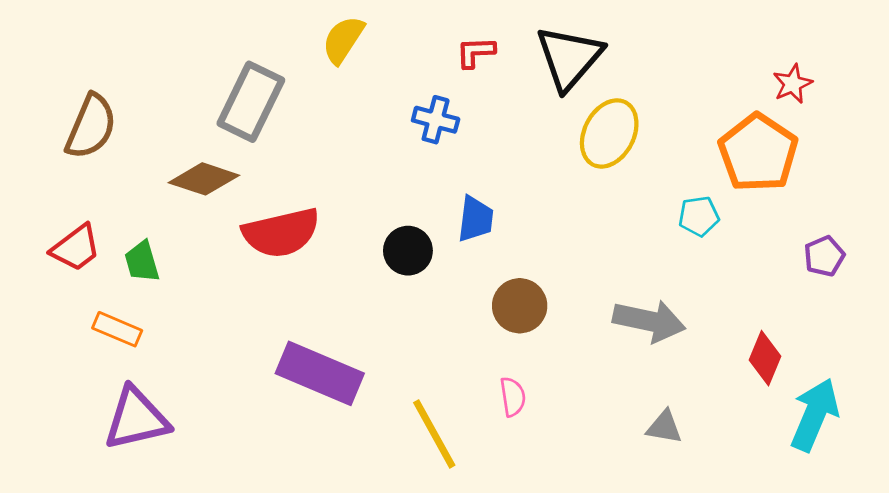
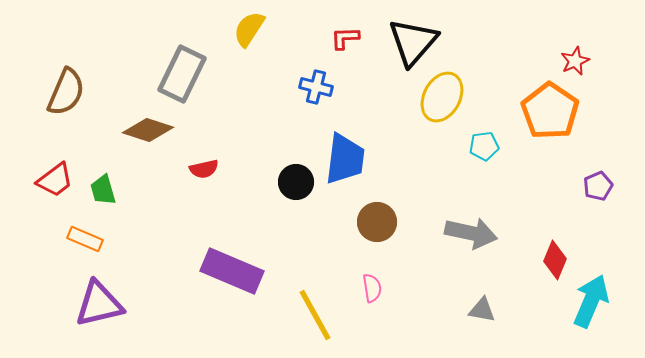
cyan pentagon: (699, 216) -> (484, 146), moved
blue trapezoid: (476, 219) -> (345, 159), size x1.5
red semicircle: (281, 233) -> (204, 169), size x0.5

